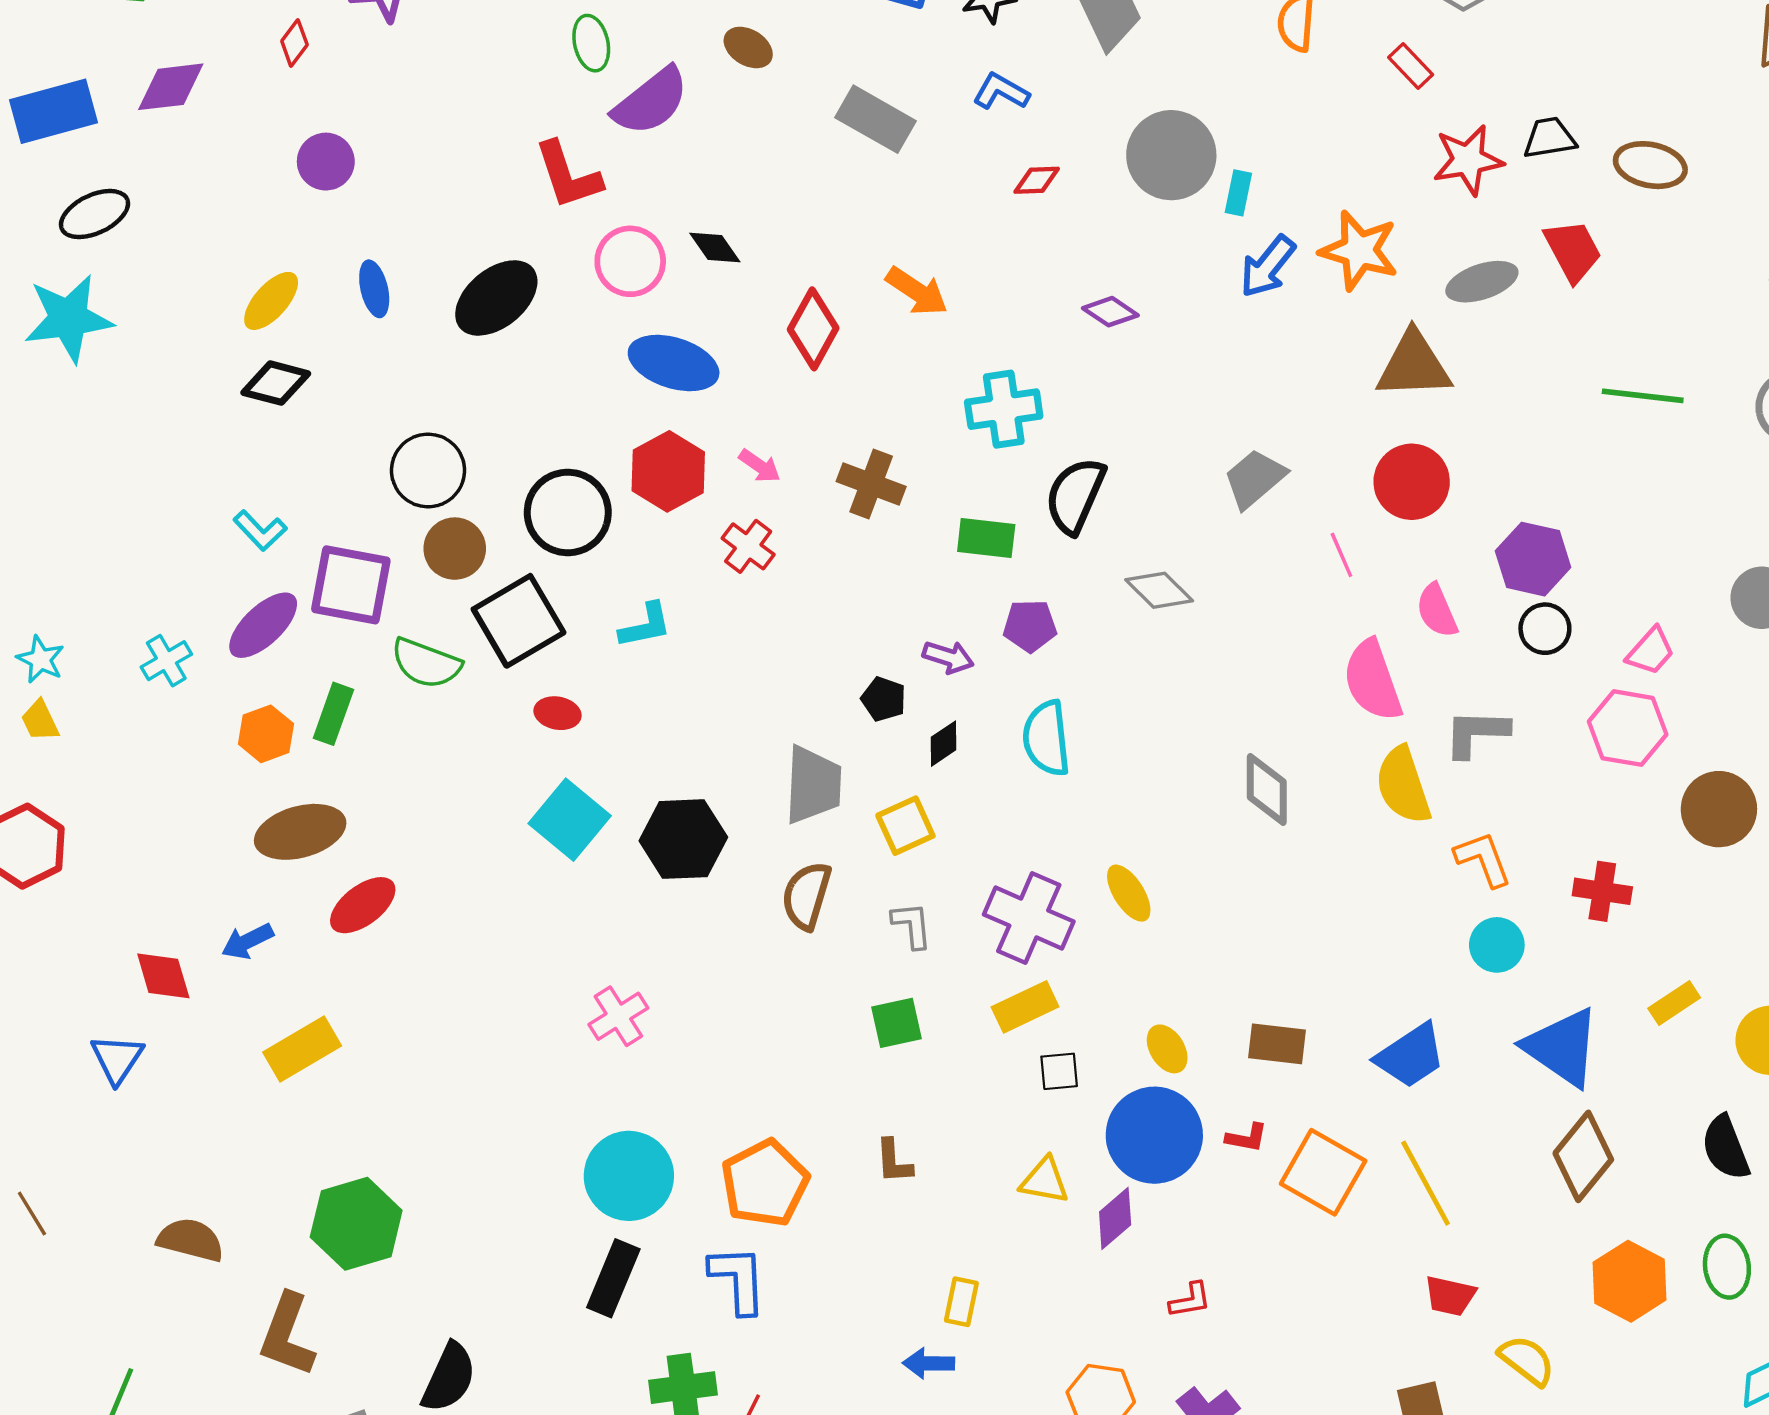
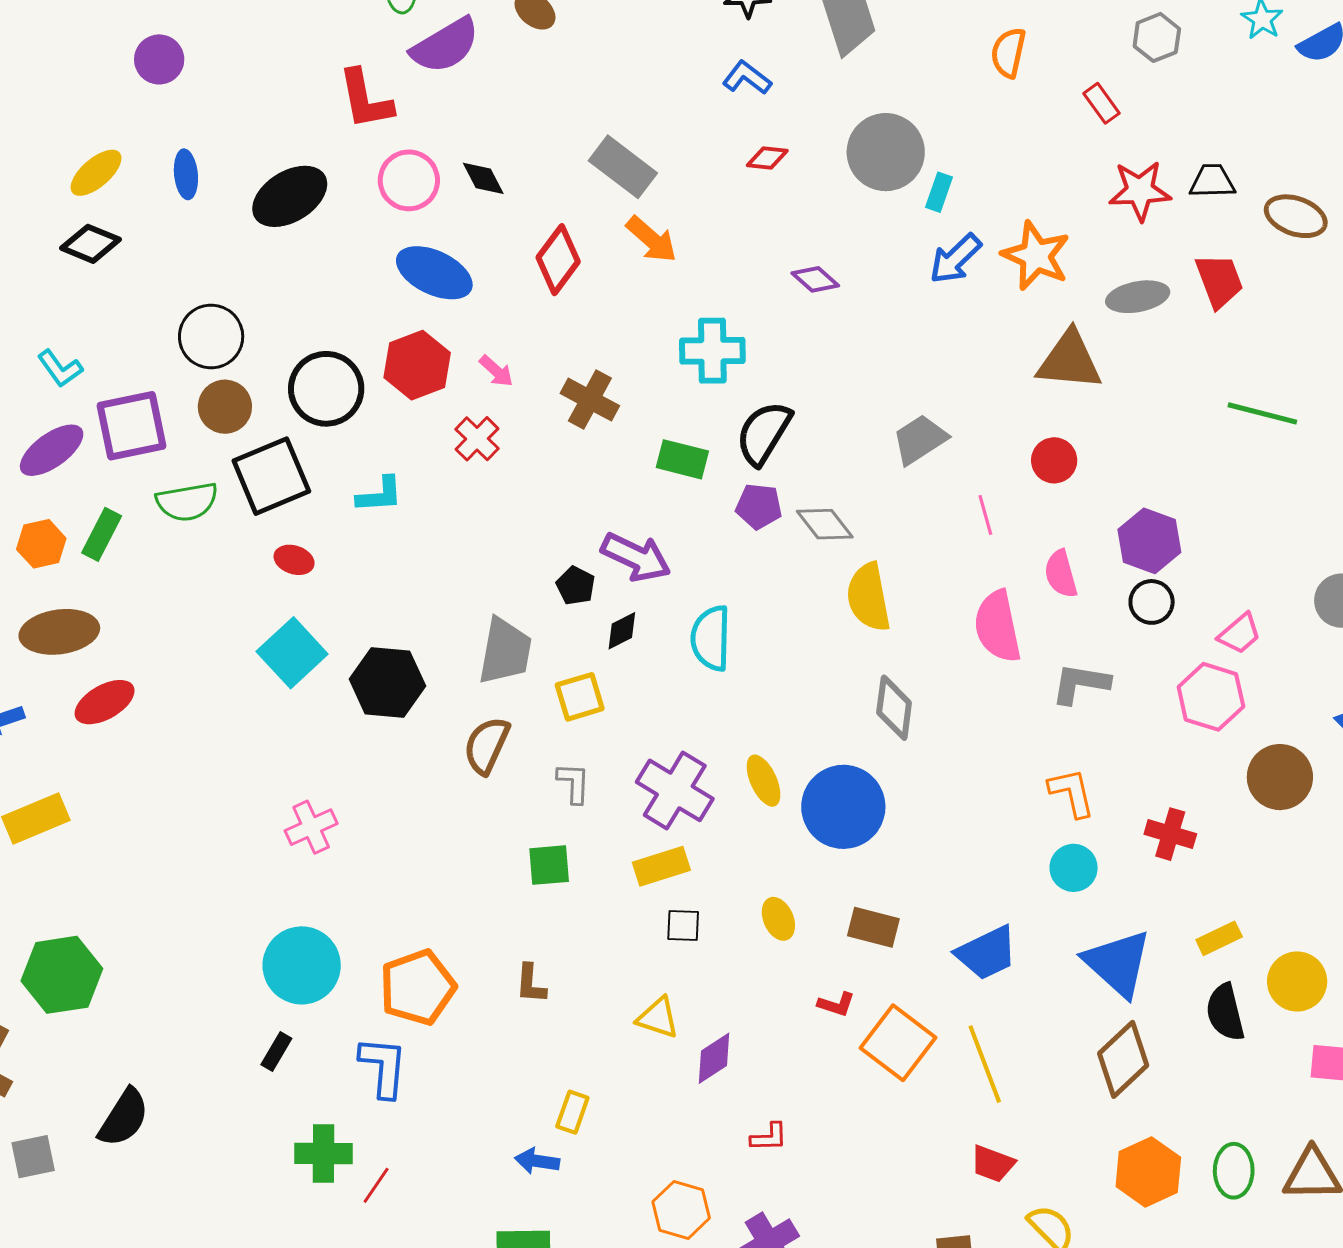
gray rectangle: (876, 119) -> (623, 167), moved
red circle: (1412, 482) -> (1054, 460), size x0.7
purple square: (351, 585) -> (132, 426), turned -30
purple pentagon: (1030, 626) -> (759, 506), moved
purple arrow: (948, 657) -> (636, 557), size x1.6
green semicircle: (426, 663) -> (187, 502), turned -38
yellow semicircle: (1403, 785) -> (869, 597), moved
blue circle: (1154, 1135) -> (843, 807), moved
black semicircle: (1726, 1148) -> (1225, 1012), moved
black rectangle: (613, 1278) -> (276, 1051), size x0.6

